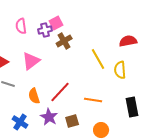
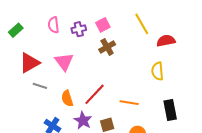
pink square: (56, 23) -> (103, 25), moved
brown cross: (64, 41) -> (107, 47), moved
yellow line: (98, 59) -> (142, 24), moved
pink triangle: (31, 61) -> (64, 62), turned -30

